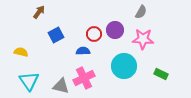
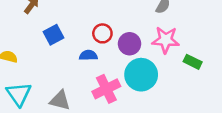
purple circle: (115, 30) -> (130, 44), moved
green rectangle: (161, 74) -> (193, 62), moved
pink cross: (84, 78) -> (106, 89), moved

